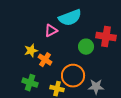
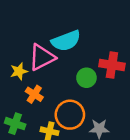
pink triangle: (51, 31) -> (42, 57), size x1.6
yellow star: (31, 51) -> (19, 71), moved

